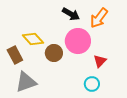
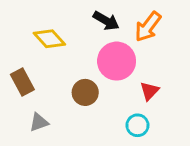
yellow diamond: (33, 39) -> (49, 39), moved
brown circle: (54, 53) -> (85, 92), moved
gray triangle: (26, 82) -> (39, 122), size x0.6

